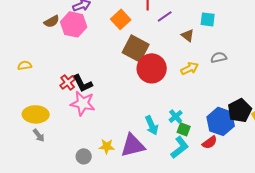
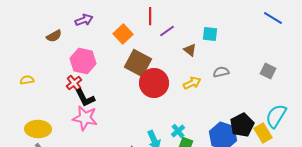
pink hexagon: (74, 24) -> (83, 61), moved
red cross: (68, 82) -> (74, 83), moved

